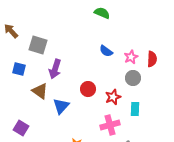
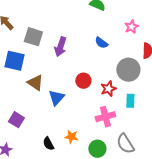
pink star: (131, 57) -> (131, 27), moved
blue square: (19, 69) -> (14, 61), size x1.5
purple arrow: (55, 69) -> (60, 47), moved
gray circle: (133, 78) -> (128, 70), size x1.5

